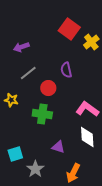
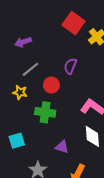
purple semicircle: (66, 70) -> (70, 66), turned 35
yellow star: (11, 100) -> (20, 92), moved
cyan square: (15, 154) -> (17, 141), moved

